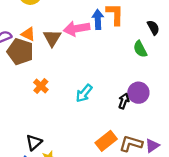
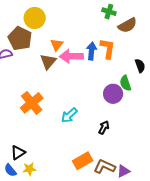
orange triangle: (28, 34) -> (57, 45), moved, turned 32
brown pentagon: (20, 52) -> (20, 38), moved
orange cross: (41, 86) -> (32, 103), size x1.6
purple circle: (138, 93) -> (113, 94), moved

